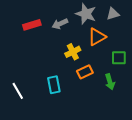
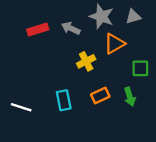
gray arrow: (60, 24) -> (71, 28), turned 49
orange rectangle: (85, 72) -> (100, 96), moved
white line: (18, 91) -> (21, 107), turned -42

